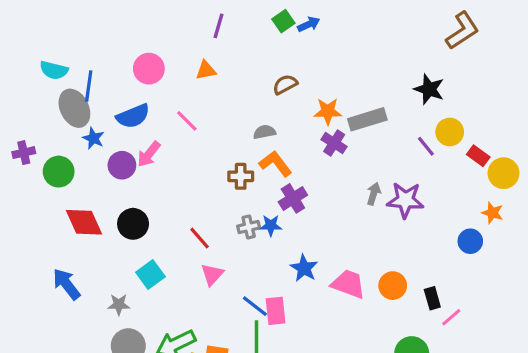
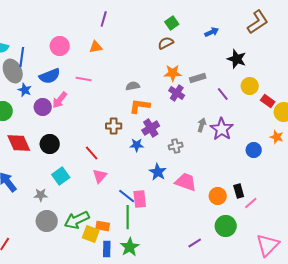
green square: (283, 21) -> (172, 23), moved
blue arrow: (309, 24) -> (212, 32), moved
brown semicircle: (285, 84) -> (166, 43), moved
gray rectangle: (367, 119) -> (198, 78), size x0.7
pink line: (187, 121) -> (84, 79), turned -35
purple line: (426, 146) -> (223, 94), moved
orange L-shape: (276, 164) -> (140, 106), turned -45
brown cross: (241, 176) -> (114, 126), moved
purple star: (405, 200) -> (222, 129), turned 30
gray cross: (249, 227) -> (176, 146), moved
blue circle: (470, 241) -> (254, 150), moved
orange circle: (393, 286) -> (218, 196), moved

